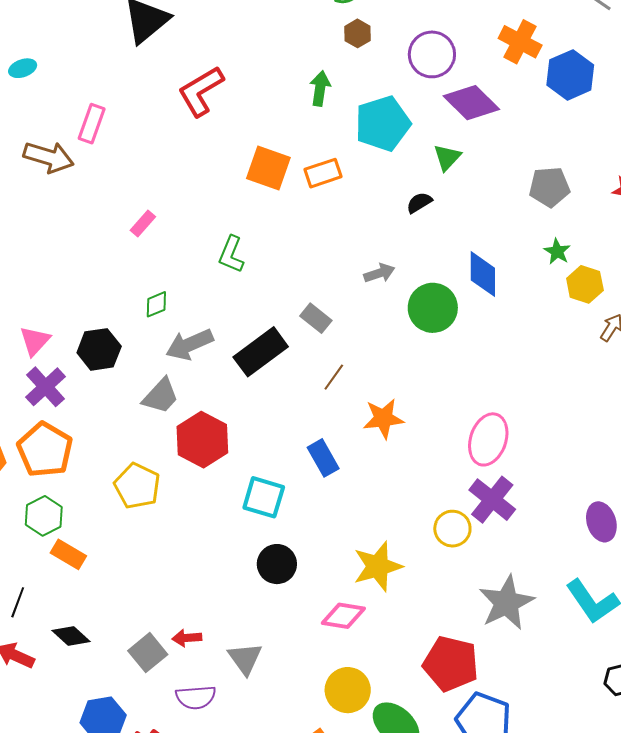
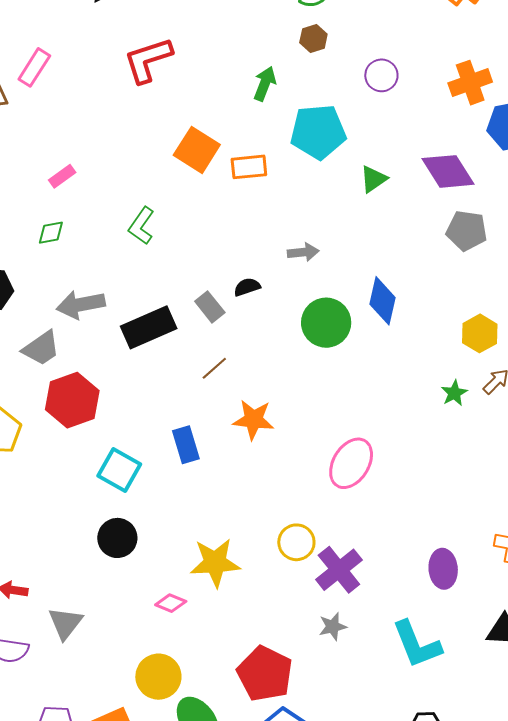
orange cross: (520, 42) -> (470, 83), turned 30
purple circle: (432, 54) -> (381, 75), size x0.7
purple diamond: (471, 103) -> (448, 171), moved
black semicircle: (419, 203) -> (247, 287), moved
green star: (557, 251) -> (454, 393), moved
gray arrow: (379, 273) -> (303, 252), moved
green diamond: (156, 304) -> (51, 233), moved
purple cross: (492, 500) -> (339, 570), moved
gray star: (506, 603) -> (333, 627), size x0.5
pink diamond: (343, 616) -> (171, 603), size x0.7

